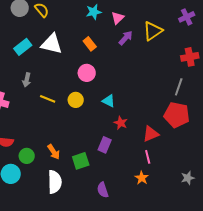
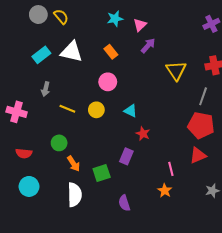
yellow triangle: (153, 31) -> (176, 70), moved, turned -30
red triangle: (151, 134) -> (198, 155), moved
green circle: (27, 156) -> (59, 143), moved

